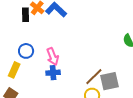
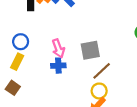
blue circle: (26, 51) -> (21, 42), moved
gray square: (109, 81) -> (90, 50), moved

